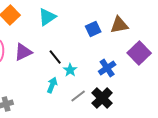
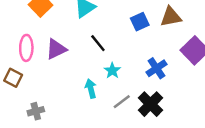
black line: (55, 57) -> (98, 43), moved
cyan arrow: (52, 85) -> (91, 89), turned -35

